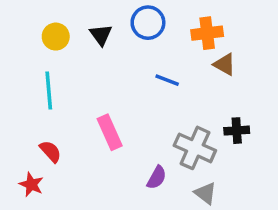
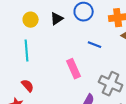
black triangle: (101, 35) -> (57, 19), turned 32
pink rectangle: (110, 132) -> (74, 69), moved

